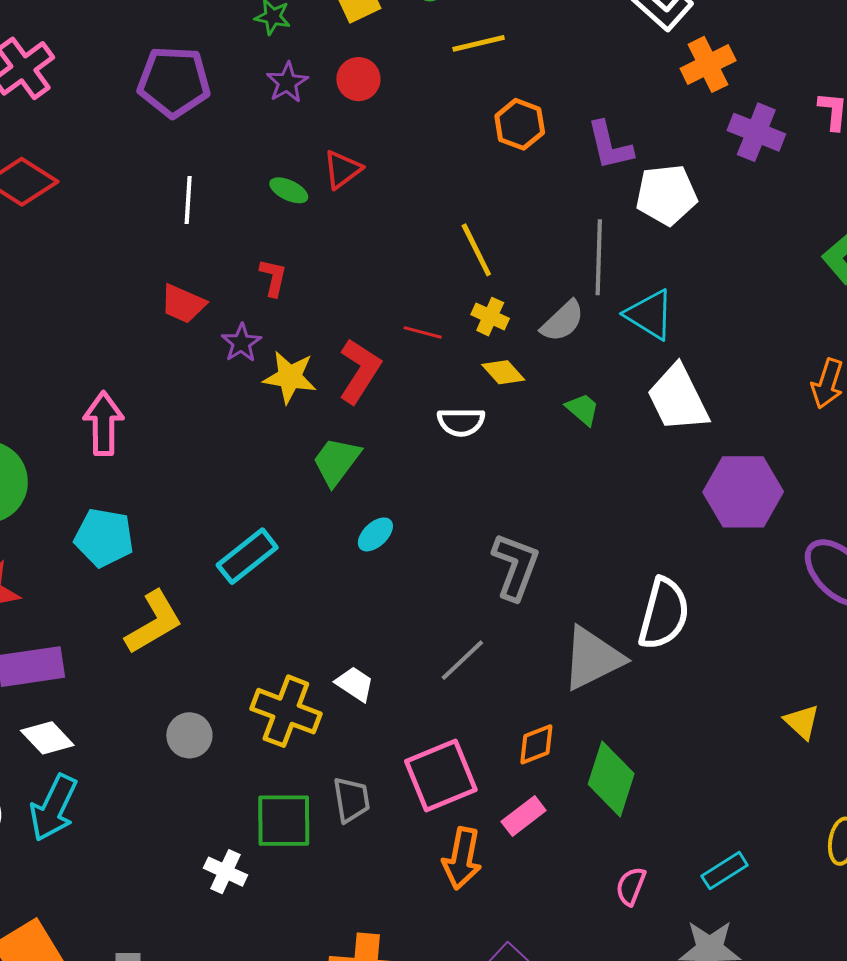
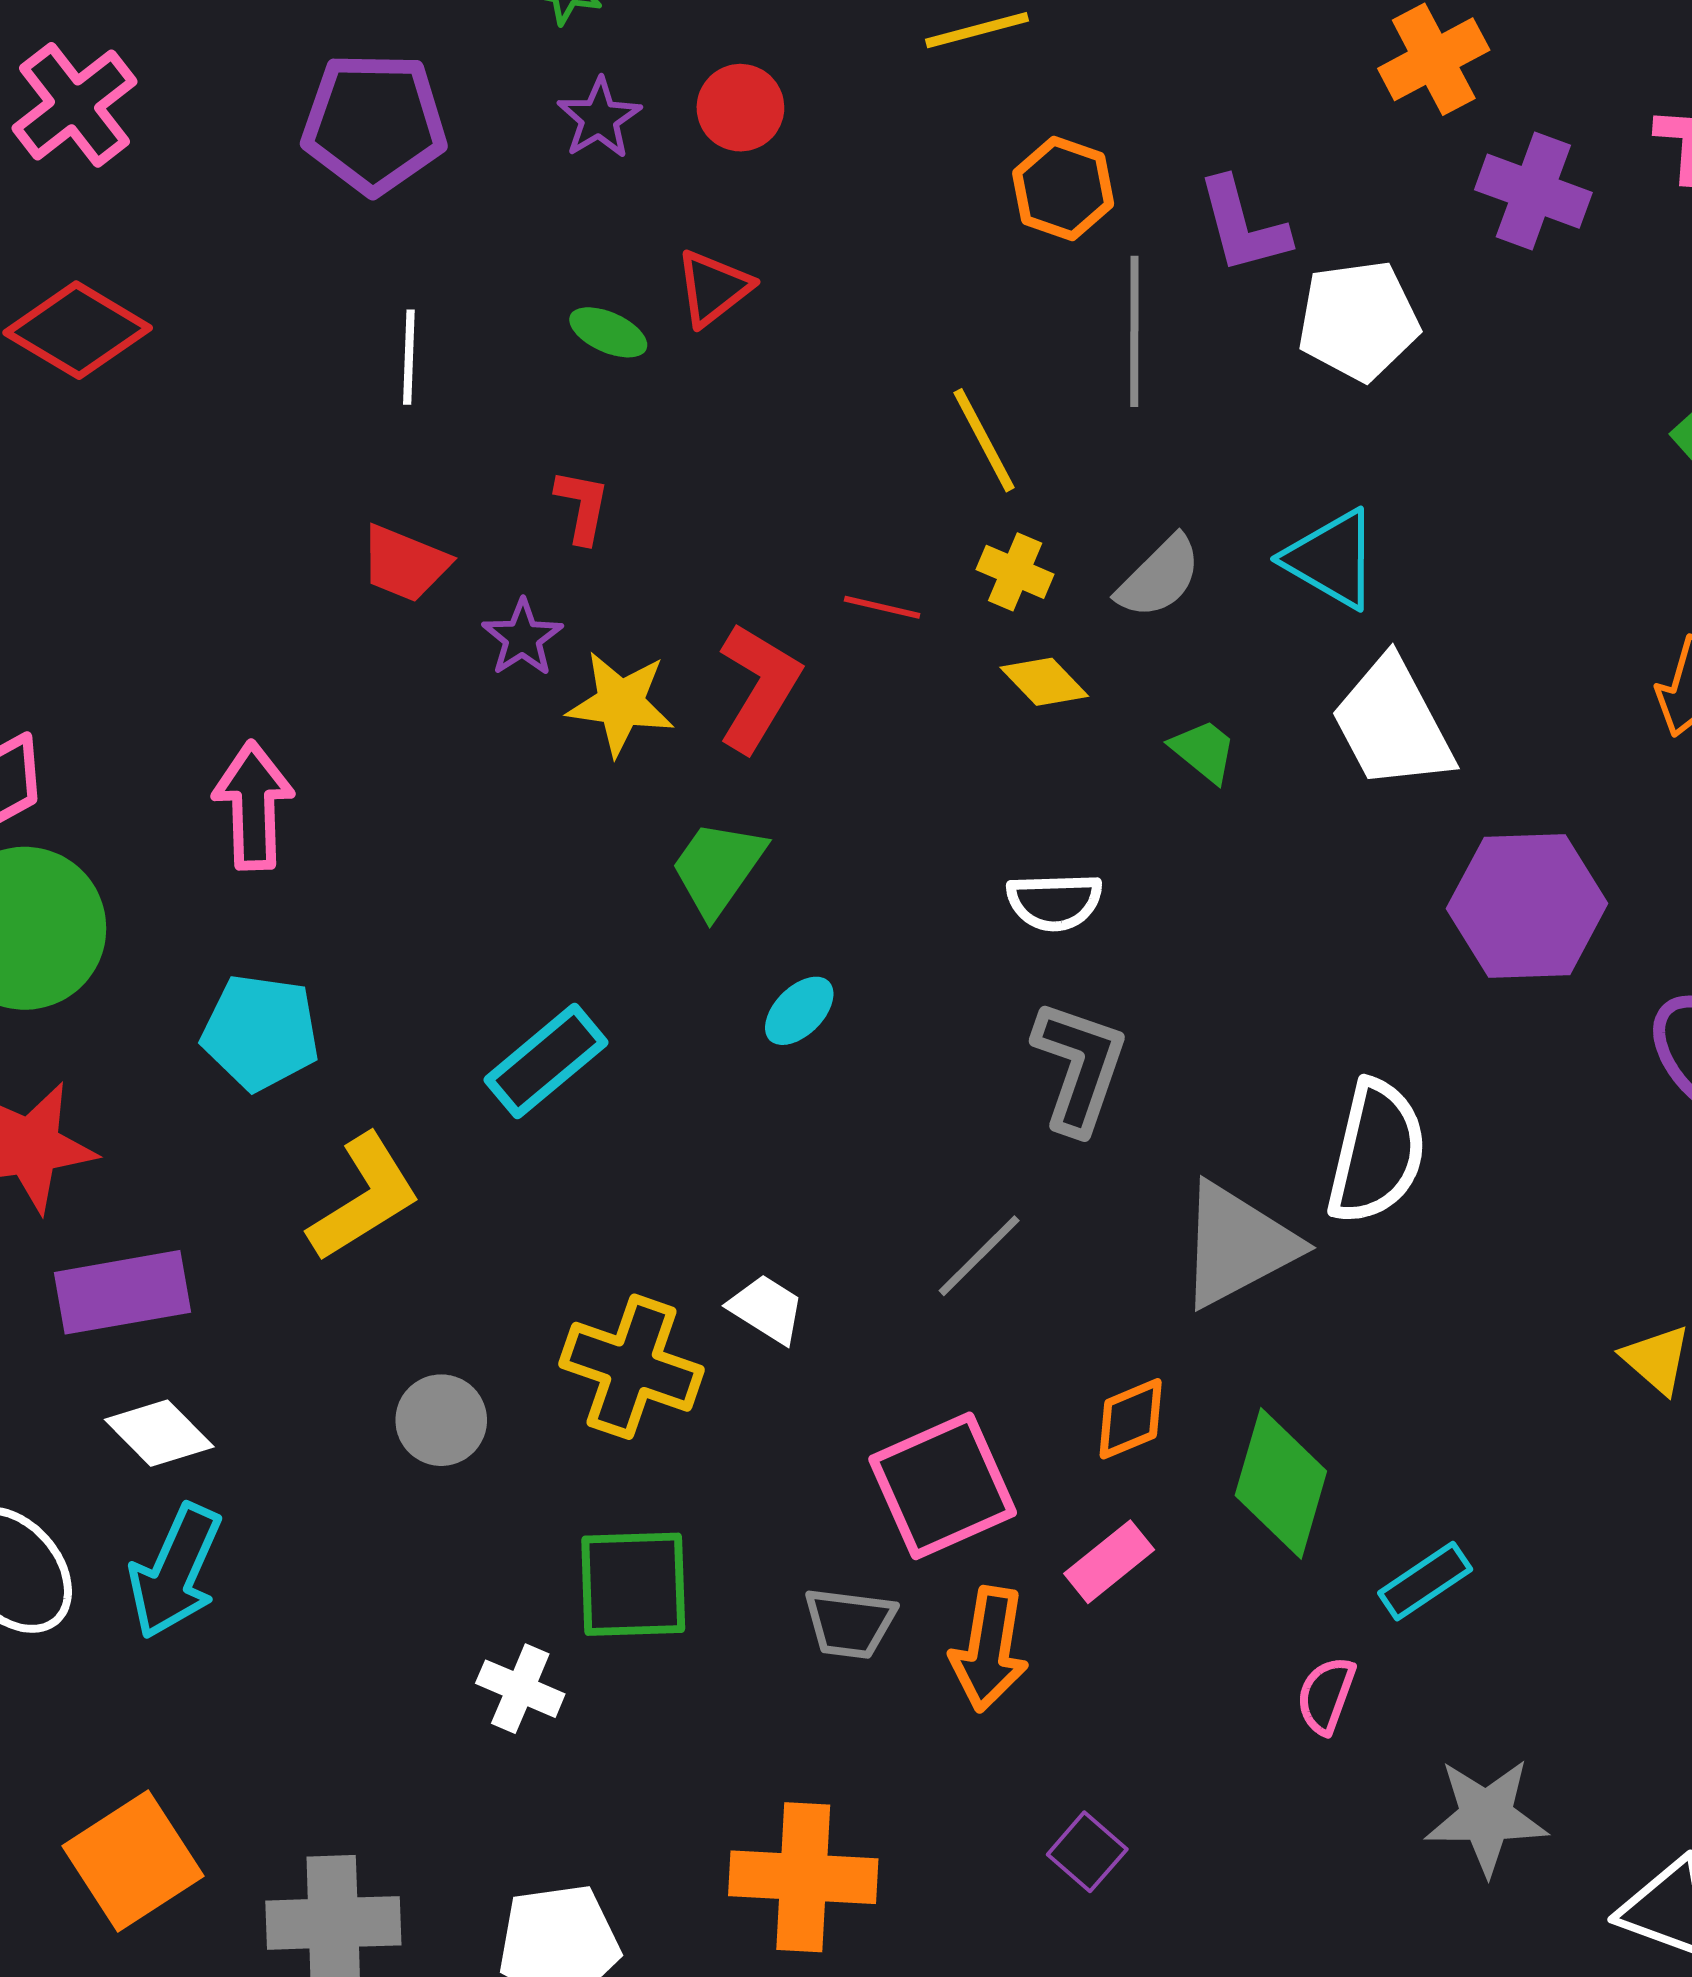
gray line: (599, 257) -> (1134, 331), moved
white semicircle: (461, 422) -> (1054, 902), moved
gray trapezoid: (351, 800) -> (850, 1623), moved, turned 108
cyan rectangle: (725, 871) -> (1425, 1581), moved

